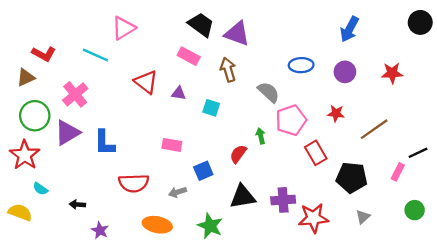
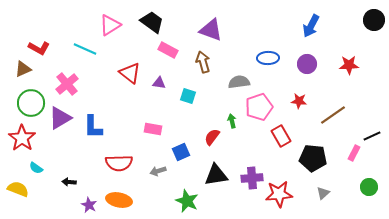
black trapezoid: (201, 25) -> (152, 22), moved
gray semicircle: (269, 92) -> (239, 82), turned -50
orange ellipse: (157, 225) -> (119, 200), moved

